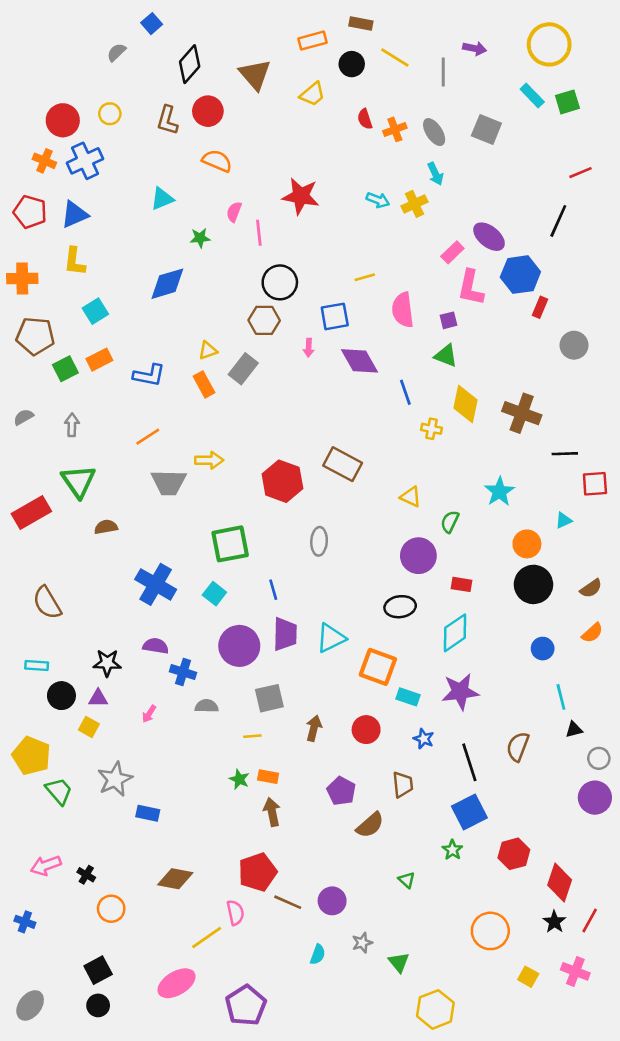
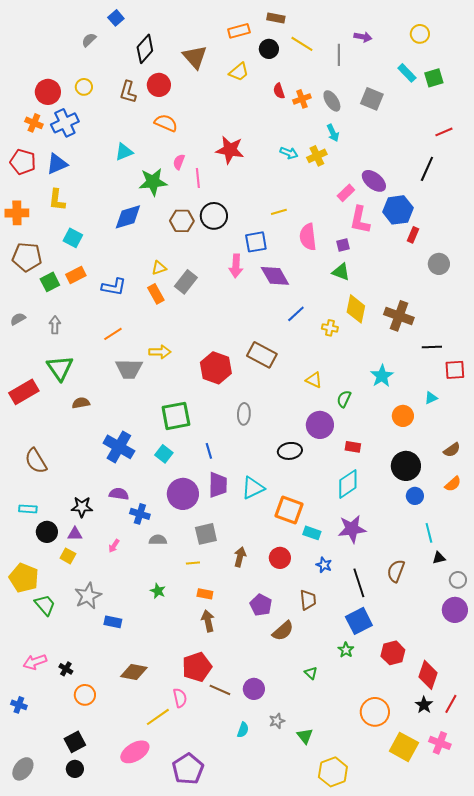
yellow circle: (549, 44) -> (420, 34), size x0.6
green star: (200, 238) -> (153, 182), size x1.8
cyan square: (95, 311) -> (73, 238), turned -30
brown hexagon: (264, 320) -> (182, 221), moved
pink arrow: (309, 348) -> (236, 266), size x1.6
blue line: (405, 392) -> (296, 314), moved, turned 66
black circle: (533, 584) -> (406, 466), moved
black ellipse: (400, 607) -> (290, 451), moved
green star: (239, 779) -> (158, 591), moved
yellow square: (528, 977) -> (404, 747), size x1.8

